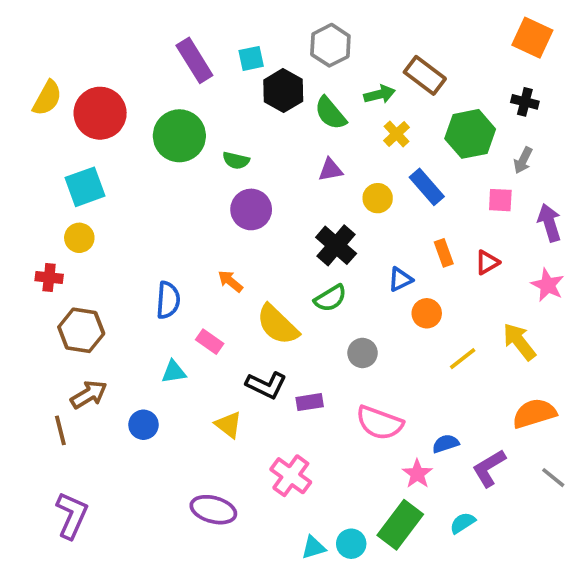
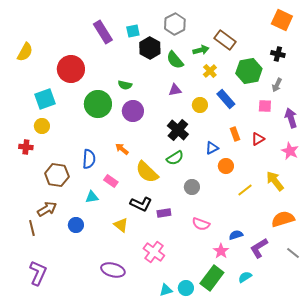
red circle: (100, 113) -> (71, 69), moved
green circle: (179, 136) -> (98, 104), moved
brown hexagon: (81, 330) -> (57, 175), moved
pink semicircle: (380, 423) -> (201, 224), size x0.7

